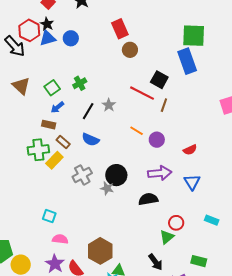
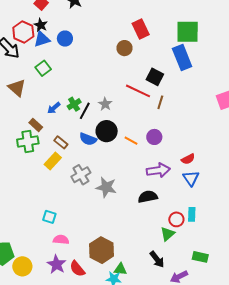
red rectangle: (120, 29) -> (141, 29), moved
green cross: (80, 83) -> (74, 104), moved
green square: (52, 88) -> (43, 68), moved
brown rectangle: (49, 125) -> (36, 125), moved, turned 32
orange line: (137, 131) -> (131, 141), moved
green cross: (38, 150) -> (28, 141), moved
red semicircle: (190, 150) -> (188, 159), moved
black circle: (116, 175) -> (107, 131), moved
gray star: (107, 188) -> (106, 187), size x1.5
cyan rectangle: (212, 220) -> (192, 214), moved, turned 72

